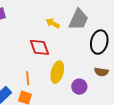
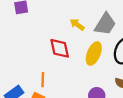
yellow ellipse: (57, 72) -> (94, 54), moved

